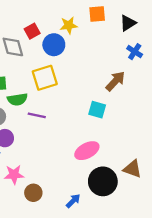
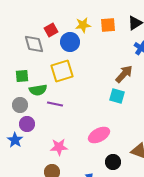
orange square: (97, 14) -> (108, 25), moved
cyan square: (97, 110) -> (117, 96), moved
pink star: (14, 175) -> (59, 147), moved
black circle: (103, 181) -> (113, 162), size x0.6

